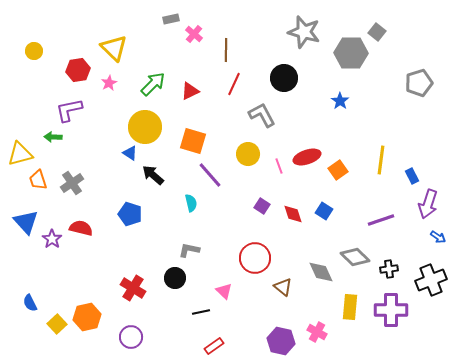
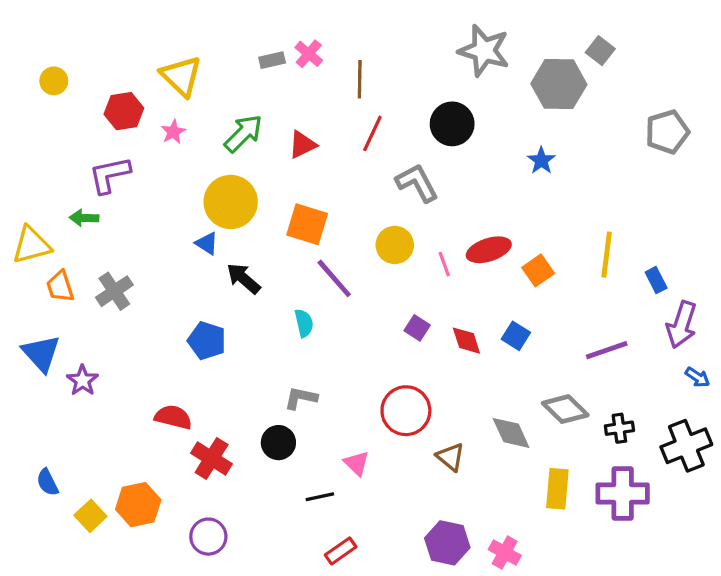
gray rectangle: (171, 19) -> (272, 60), moved
red semicircle: (81, 228) -> (173, 417), moved
pink cross: (317, 332) -> (505, 552), moved

